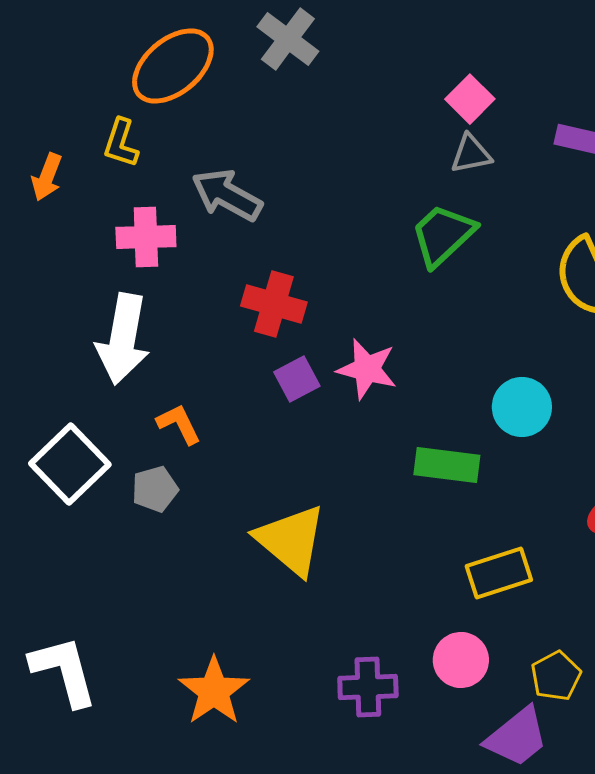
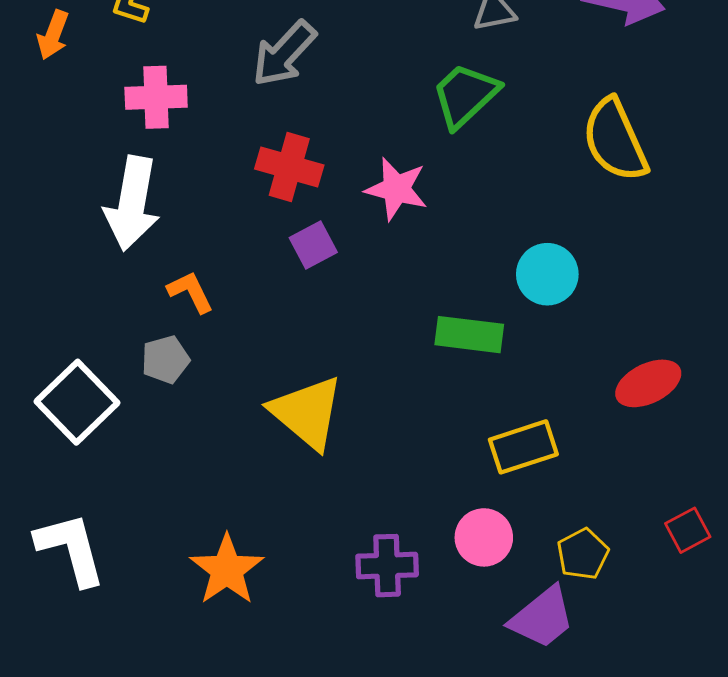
gray arrow: (227, 195) -> (284, 54), moved, turned -76
pink star: (367, 369) -> (396, 189), moved
white square: (70, 464) -> (77, 402), moved

